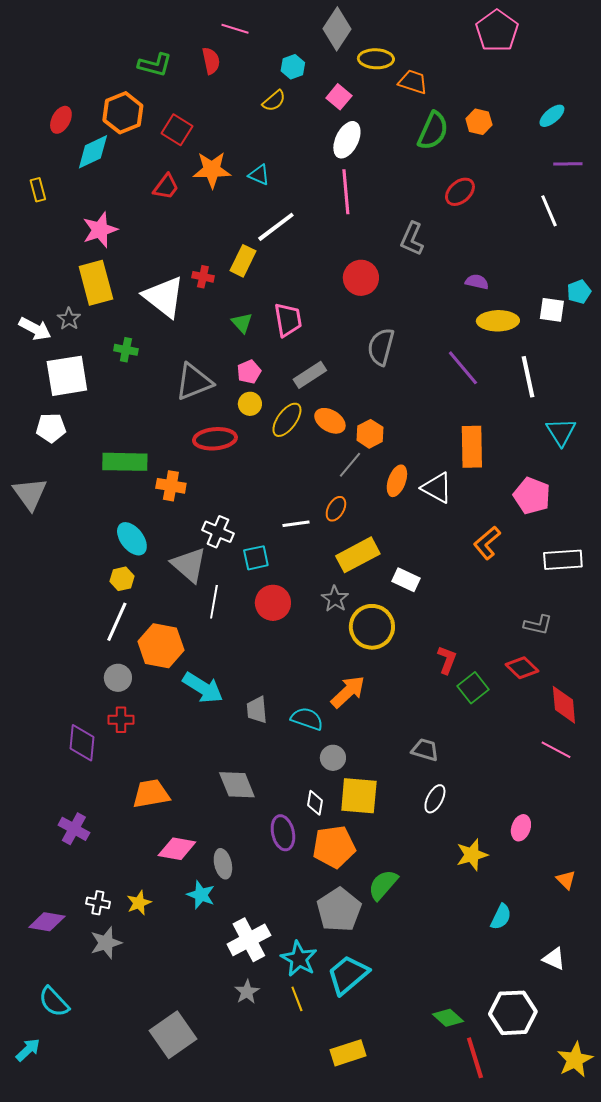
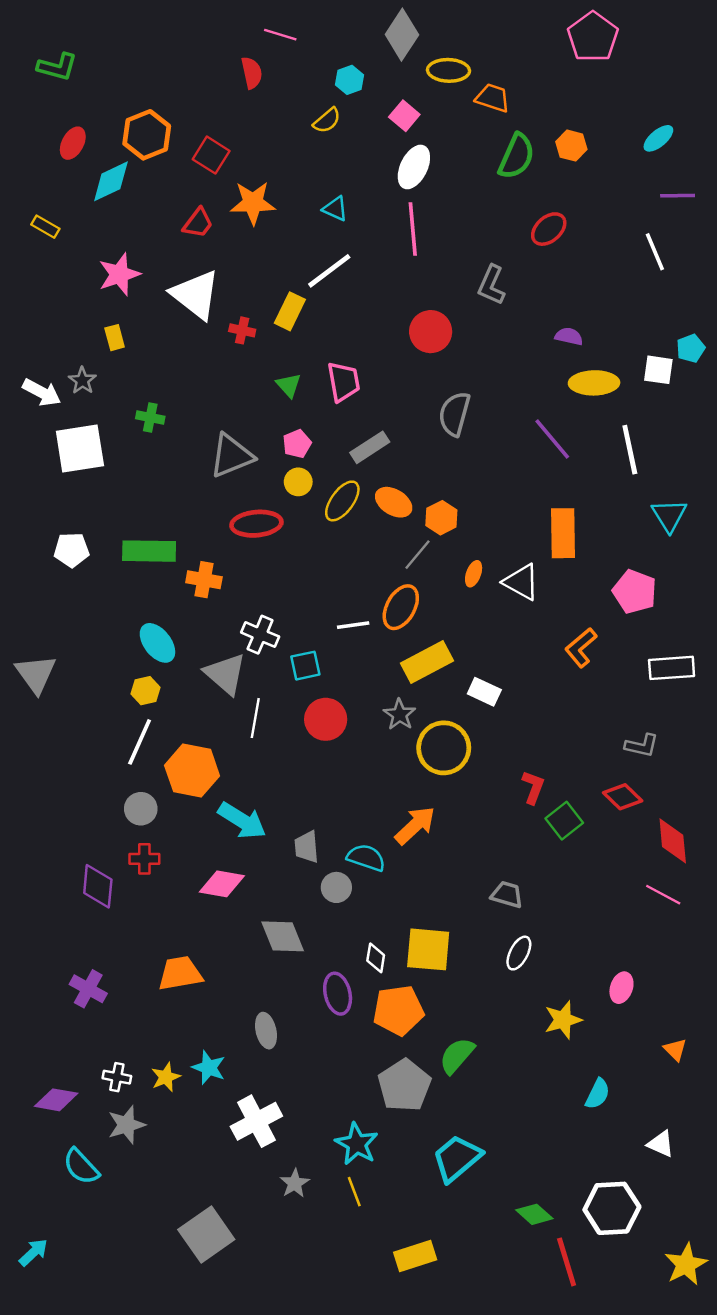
green L-shape: (155, 65) -> (57, 67), moved
cyan triangle: (259, 175) -> (335, 209), moved
yellow rectangle: (38, 190) -> (45, 227), turned -45
yellow rectangle: (96, 283) -> (115, 338), size x0.5
white triangle: (164, 297) -> (196, 295), moved
white pentagon: (51, 428) -> (72, 550), moved
orange ellipse: (397, 481) -> (474, 574), size x0.7
gray triangle: (30, 494) -> (36, 674), moved
orange ellipse: (336, 509) -> (401, 607), size x1.5
gray circle: (333, 758) -> (336, 887), moved
orange trapezoid: (151, 794) -> (180, 973), moved
pink diamond: (177, 849) -> (222, 884), moved
cyan star: (201, 895) -> (209, 1068), moved
white cross: (249, 940) -> (256, 1121), moved
cyan trapezoid: (348, 975) -> (457, 1158), moved
cyan semicircle: (54, 1002) -> (81, 1167), moved

